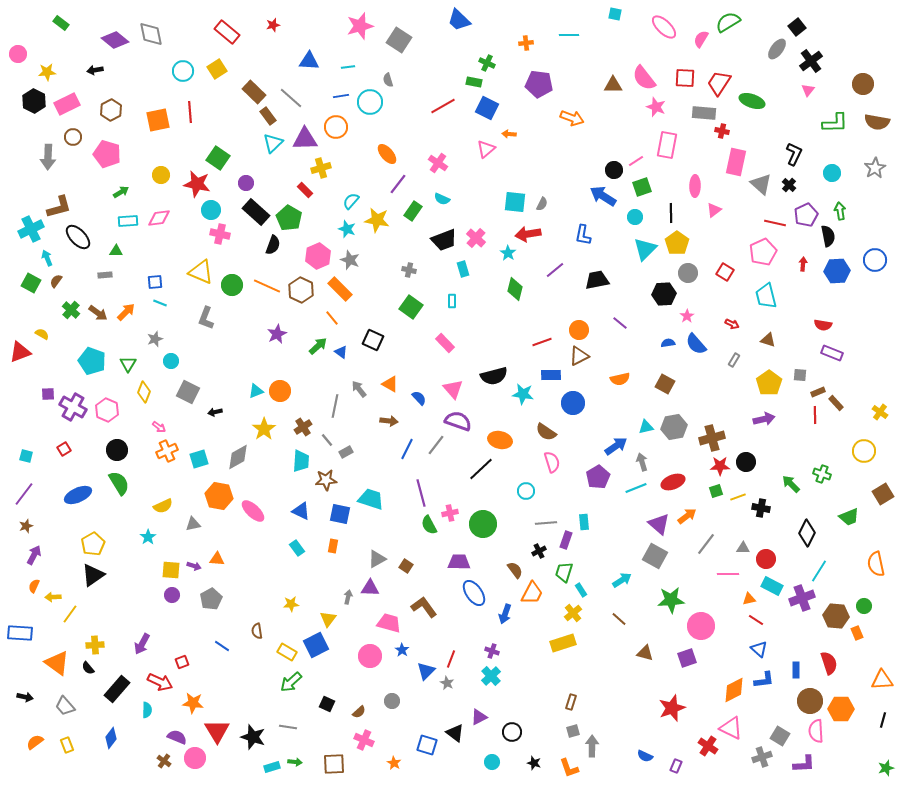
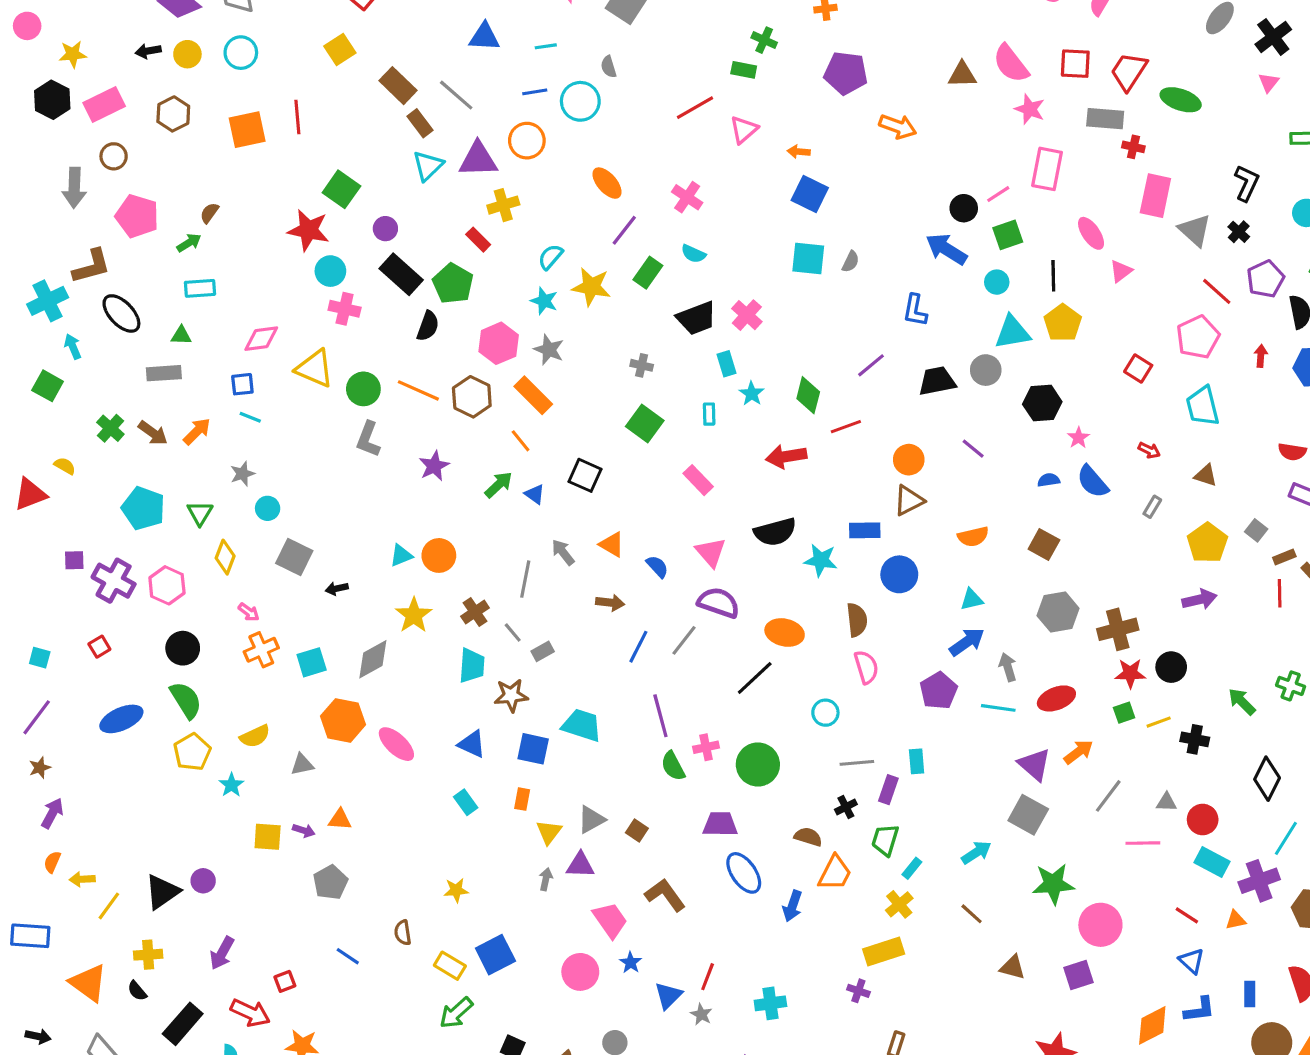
cyan circle: (183, 71) -> (241, 53), moved
blue square: (487, 108) -> (810, 194), moved
pink triangle: (486, 149) -> (744, 130), moved
pink pentagon: (107, 154) -> (137, 216), moved
yellow circle: (161, 175) -> (187, 54), moved
pink ellipse: (695, 186) -> (1091, 233), turned -35
pink diamond: (159, 218) -> (261, 339), moved
red line: (775, 223) -> (1217, 291), turned 30
red arrow: (528, 234) -> (786, 456), moved
cyan triangle: (645, 249) -> (1012, 332), turned 35
cyan star: (508, 253) -> (752, 394), moved
gray circle: (688, 273) -> (986, 370), moved
gray rectangle: (105, 275) -> (164, 373), size x1.5
brown semicircle: (56, 281) -> (209, 213), moved
gray L-shape: (206, 318) -> (368, 439), moved
red line: (542, 342) -> (846, 427), moved
gray square: (800, 375) -> (1256, 530), turned 32
cyan triangle: (646, 427) -> (972, 599), moved
brown semicircle: (546, 432) -> (857, 620), turned -130
cyan line: (636, 488) -> (998, 708), turned 30
yellow pentagon: (93, 544) -> (192, 752), moved
brown semicircle: (515, 570) -> (808, 837), turned -36
black triangle: (93, 575) -> (162, 892), moved
cyan rectangle: (581, 590) -> (912, 868), turned 72
purple circle: (172, 595) -> (203, 881), moved
orange triangle: (749, 599) -> (1236, 920), moved
yellow triangle: (328, 619) -> (549, 832), moved
pink trapezoid: (389, 623) -> (610, 920), turned 40
purple cross: (492, 651) -> (858, 991), moved
cyan cross: (491, 676) -> (770, 1003), turned 36

